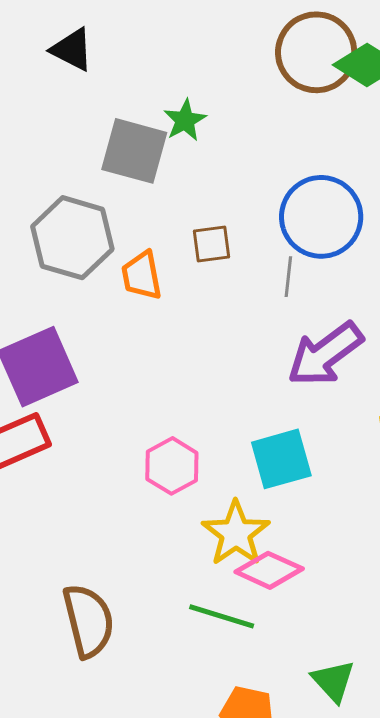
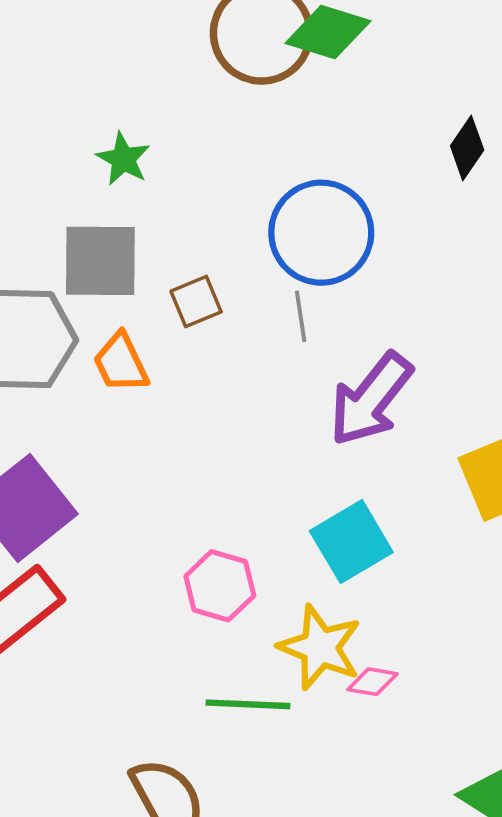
gray square: (134, 151) -> (100, 261), moved
pink diamond: (269, 570) -> (373, 682), size x0.6
green line: (222, 616) -> (248, 704), moved

